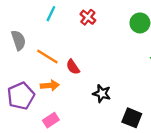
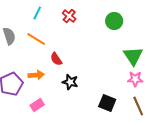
orange line: (47, 57) -> (36, 39), moved
black star: (102, 94) -> (70, 82), moved

